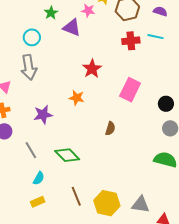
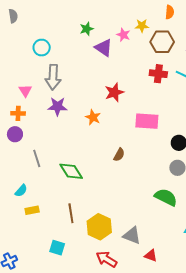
cyan circle: (32, 37) -> (42, 48), moved
pink rectangle: (130, 90) -> (147, 121), turned 55
purple star: (43, 115) -> (58, 106), moved
cyan semicircle: (39, 178) -> (21, 191), moved

